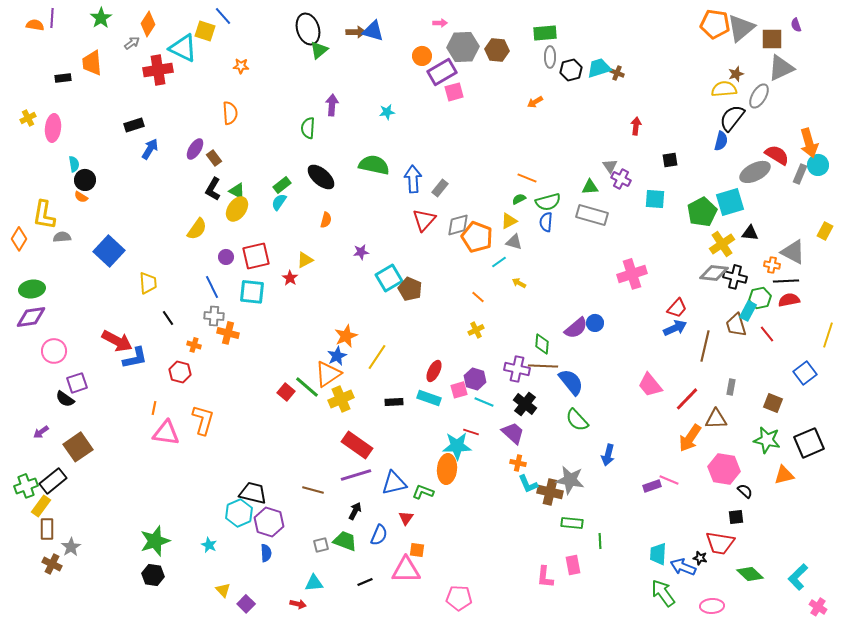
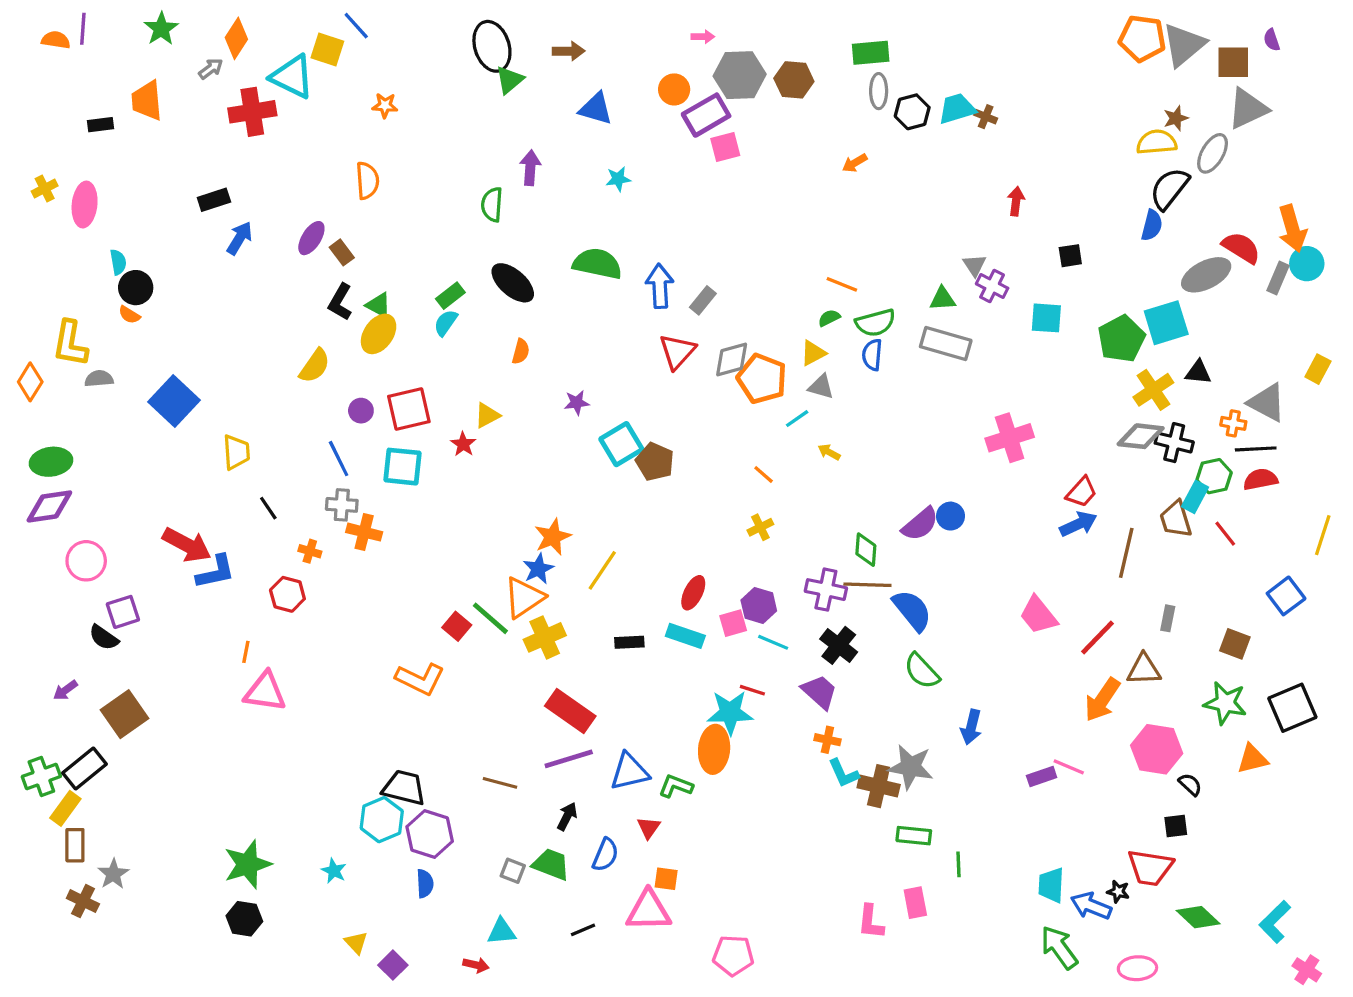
blue triangle: (373, 31) -> (596, 109), moved
orange L-shape: (203, 420) -> (420, 679), moved, turned 100
gray square: (321, 545) -> (513, 871), turned 35

